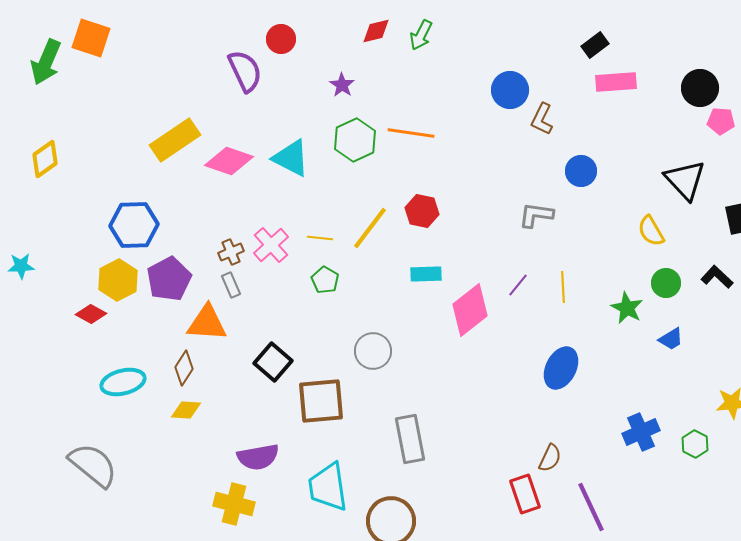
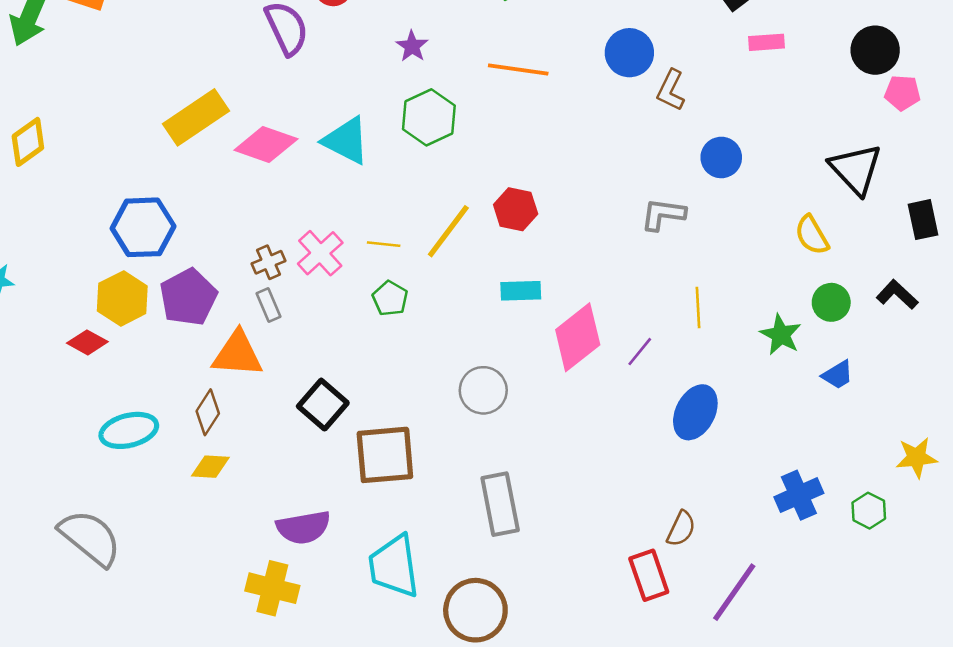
pink rectangle: (616, 82) -> (767, 42), size x0.7
orange line: (411, 133) -> (518, 70), moved
purple line: (518, 285) -> (640, 352), moved
gray circle: (373, 351) -> (483, 390), moved
purple line: (591, 507) -> (734, 592), turned 60

